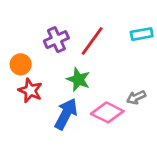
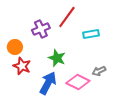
cyan rectangle: (142, 34) -> (91, 34), moved
red line: (92, 41) -> (67, 17), moved

